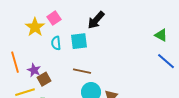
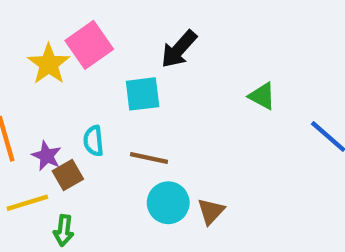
pink square: (54, 18) -> (89, 45), size x1.5
green triangle: (161, 35) -> (262, 96), moved
cyan semicircle: (56, 43) -> (93, 141), moved

